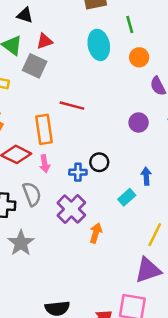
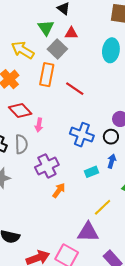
orange rectangle: (44, 129) -> (47, 75), moved
black circle: (99, 162) -> (111, 137), moved
blue cross: (78, 172) -> (82, 135), moved, size x1.6

